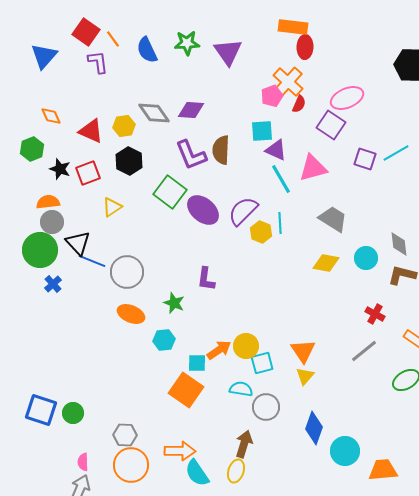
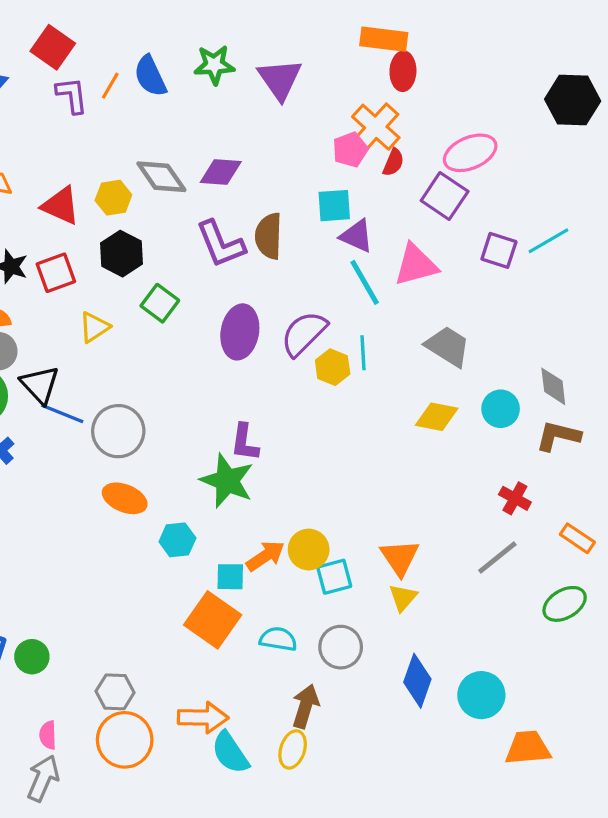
orange line: (113, 39) -> (110, 86), moved, turned 66
green square: (170, 192) -> (160, 303), moved, size x0.7
purple ellipse: (203, 210) -> (240, 332), turned 60
green star: (174, 303) -> (227, 481), moved, size x1.6
cyan semicircle: (241, 389) -> (278, 639), moved
cyan circle: (345, 451) -> (481, 695), moved

